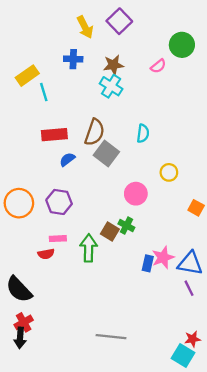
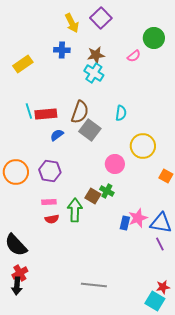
cyan line: (44, 92) -> (29, 111), moved
yellow circle: (169, 172) -> (143, 146), size x1.6
red semicircle: (46, 254) -> (52, 219), moved

